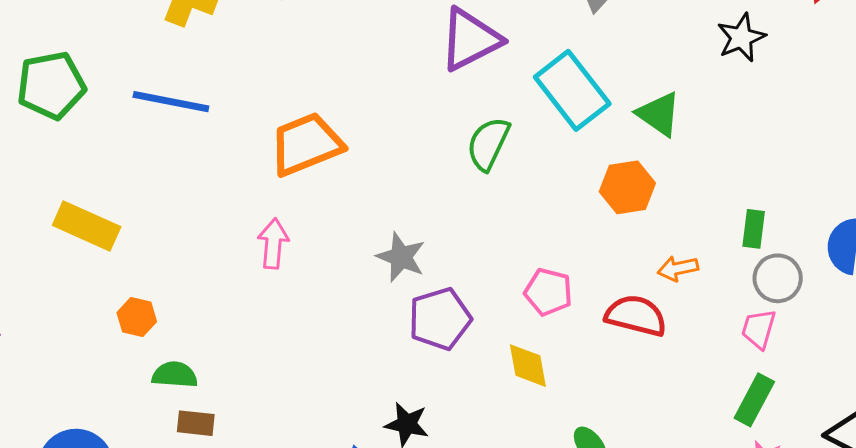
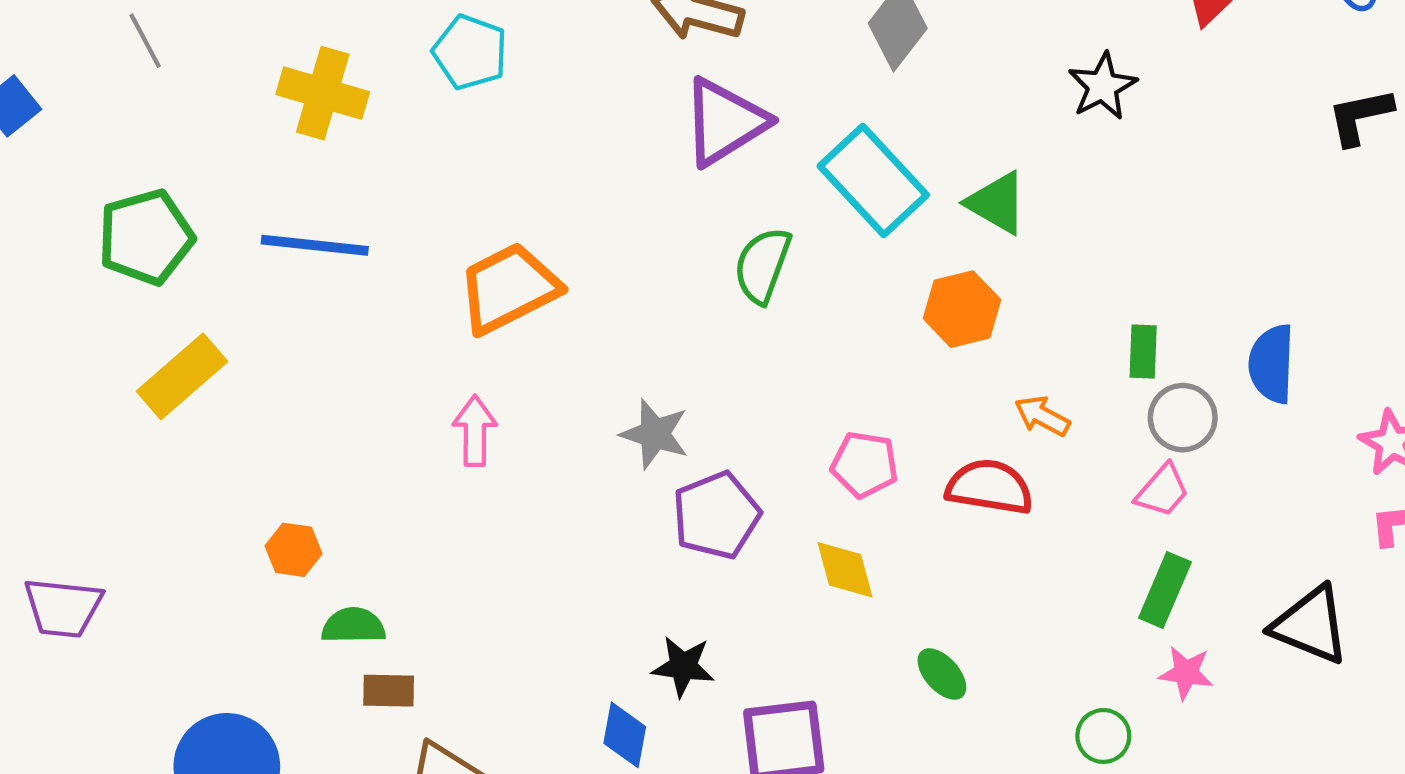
yellow rectangle: (87, 226) -> (182, 376), moved, turned -60
orange arrow: (678, 268) -> (1042, 416), turned 45
pink trapezoid: (759, 329) -> (1162, 491), turned -150

